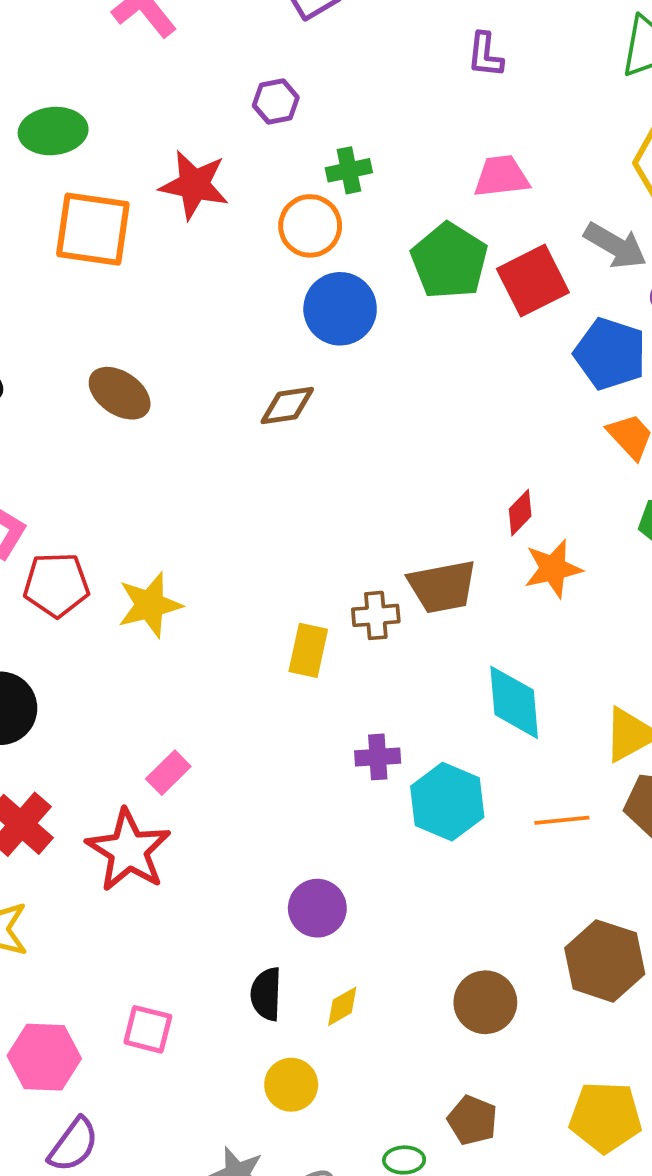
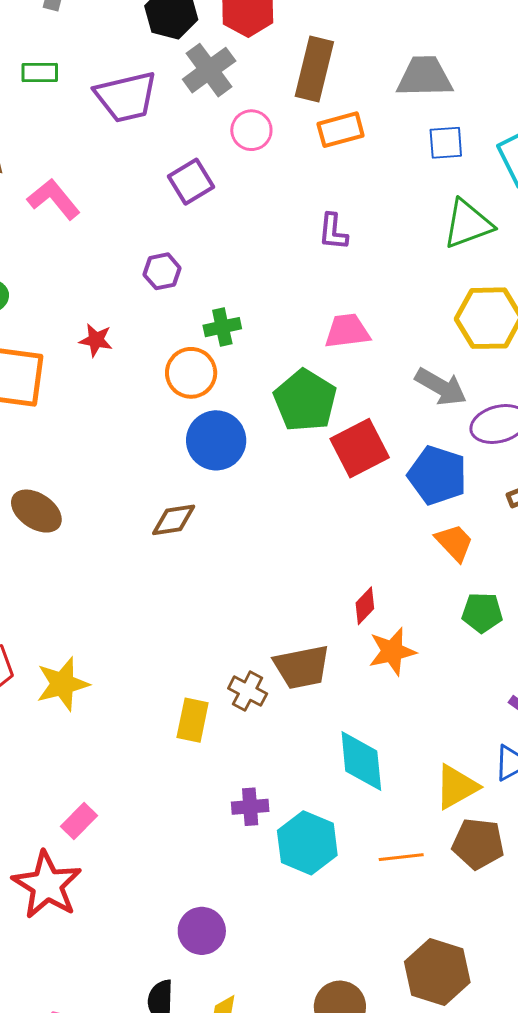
red star: (194, 185) -> (96, 340), size x0.6
red square: (533, 281) -> (360, 448), moved
brown cross: (376, 615) -> (248, 691), turned 33

